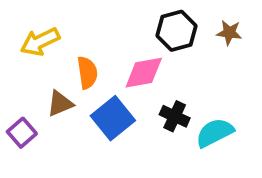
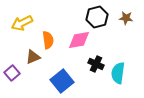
blue square: (113, 118) -> (62, 81), moved
cyan semicircle: (215, 133) -> (118, 73), turned -55

